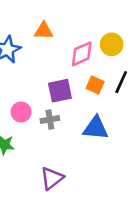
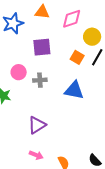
yellow circle: (112, 44) -> (92, 37), moved
pink diamond: (82, 54) -> (72, 19), moved
purple square: (60, 91) -> (42, 47), moved

